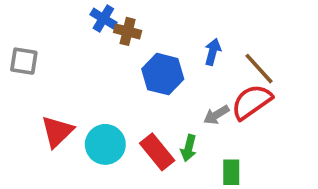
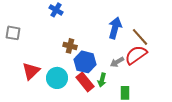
brown cross: (128, 31) -> (70, 46), moved
blue arrow: (213, 52) -> (115, 28), size x1.5
blue hexagon: (163, 74) -> (85, 62), moved

